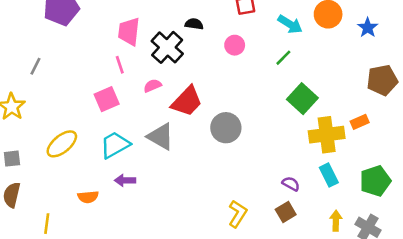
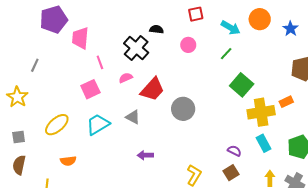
pink trapezoid: (129, 31) -> (80, 38), moved
gray triangle: (161, 137) -> (133, 117), size x0.7
purple arrow: (125, 180) -> (145, 155), moved
orange semicircle: (88, 197) -> (68, 161), moved

